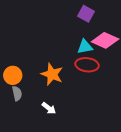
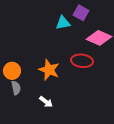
cyan triangle: (85, 47) -> (63, 23), moved

